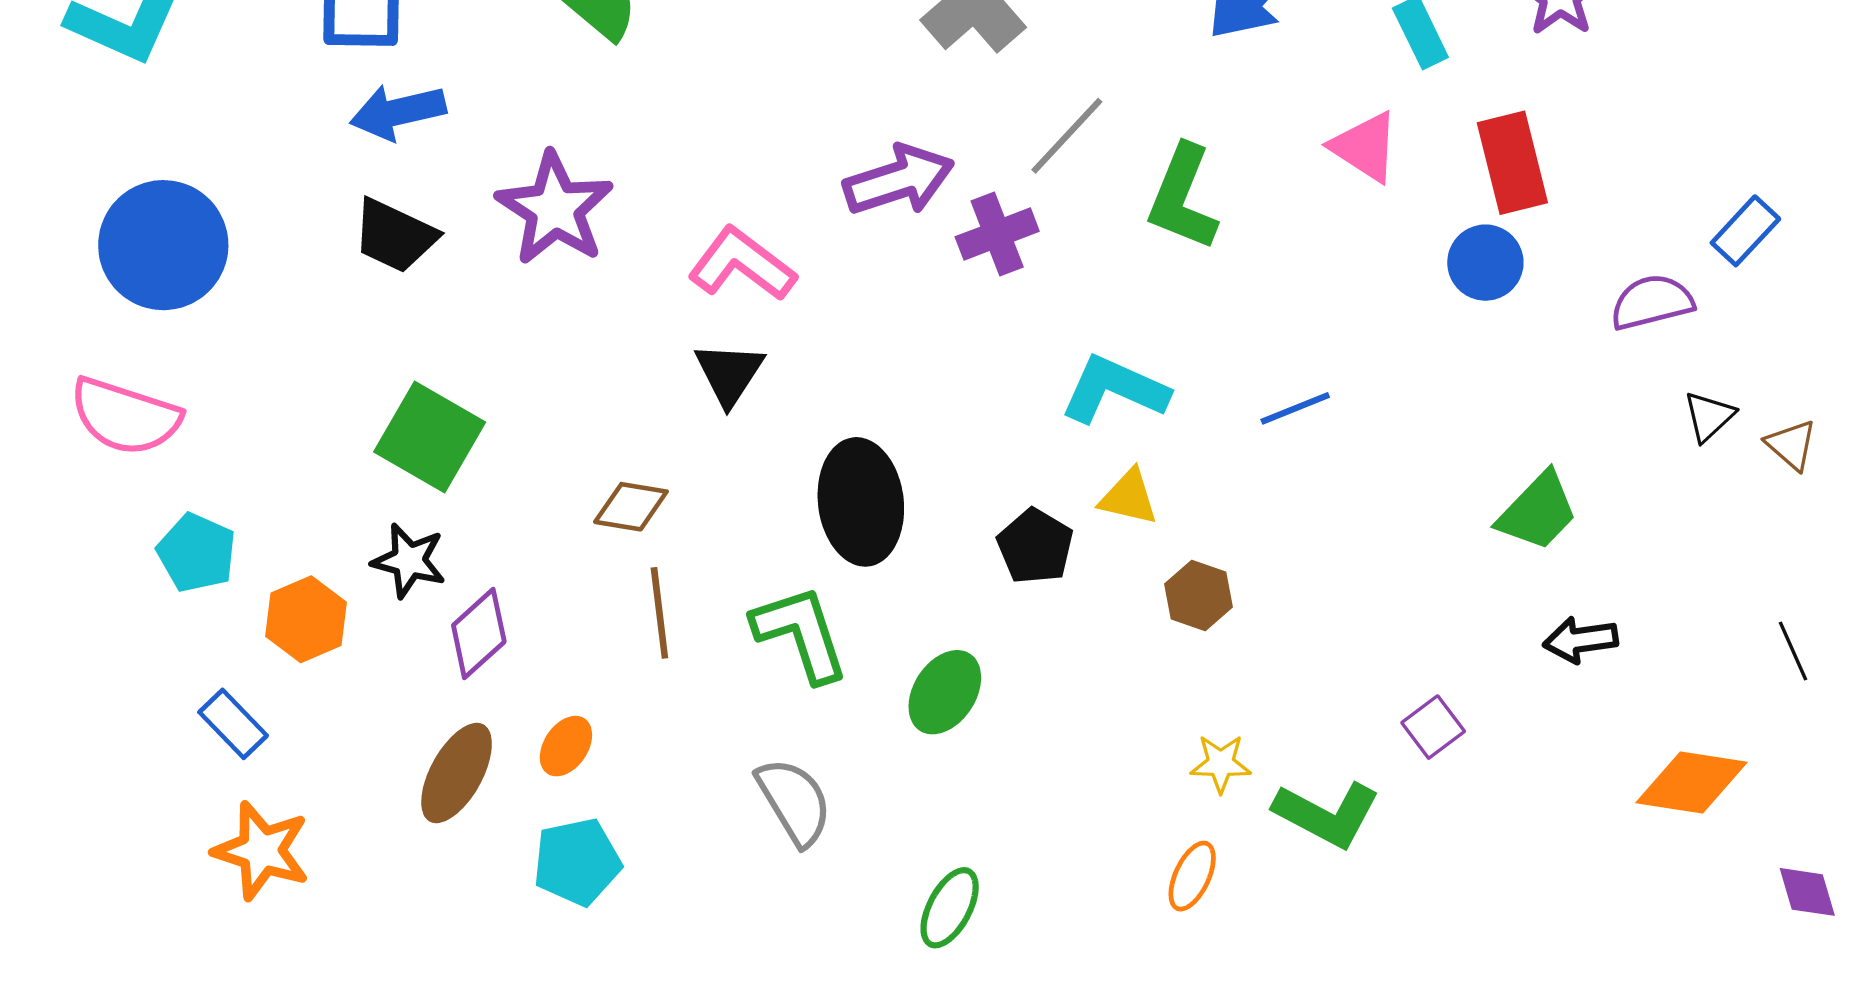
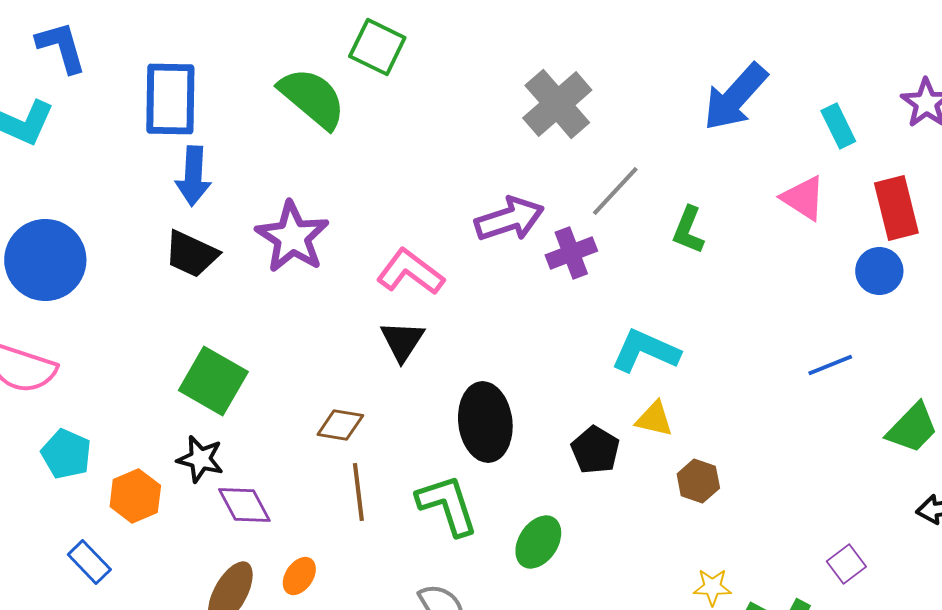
blue arrow: (398, 112) -> (193, 176), turned -74
green L-shape: (1183, 198) -> (688, 230), size x0.7
blue line: (1295, 408) -> (830, 365), moved
purple diamond: (479, 634) -> (244, 505), turned -76

